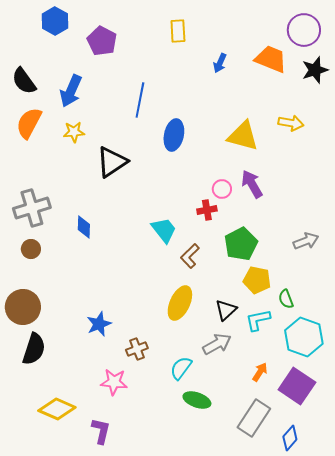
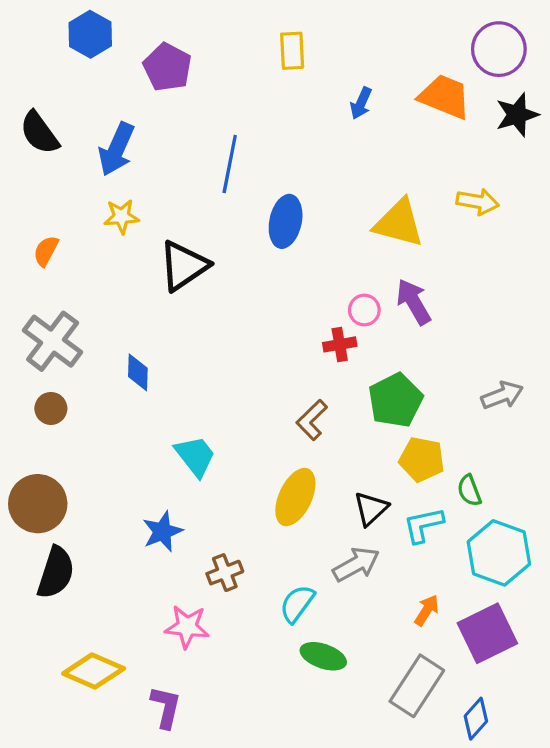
orange semicircle: (29, 123) -> (46, 251), moved, size x0.6
gray cross: (32, 208) -> (53, 341), turned -36
cyan trapezoid: (164, 230) -> (195, 456), moved
purple square: (297, 386) -> (487, 633), turned 30

